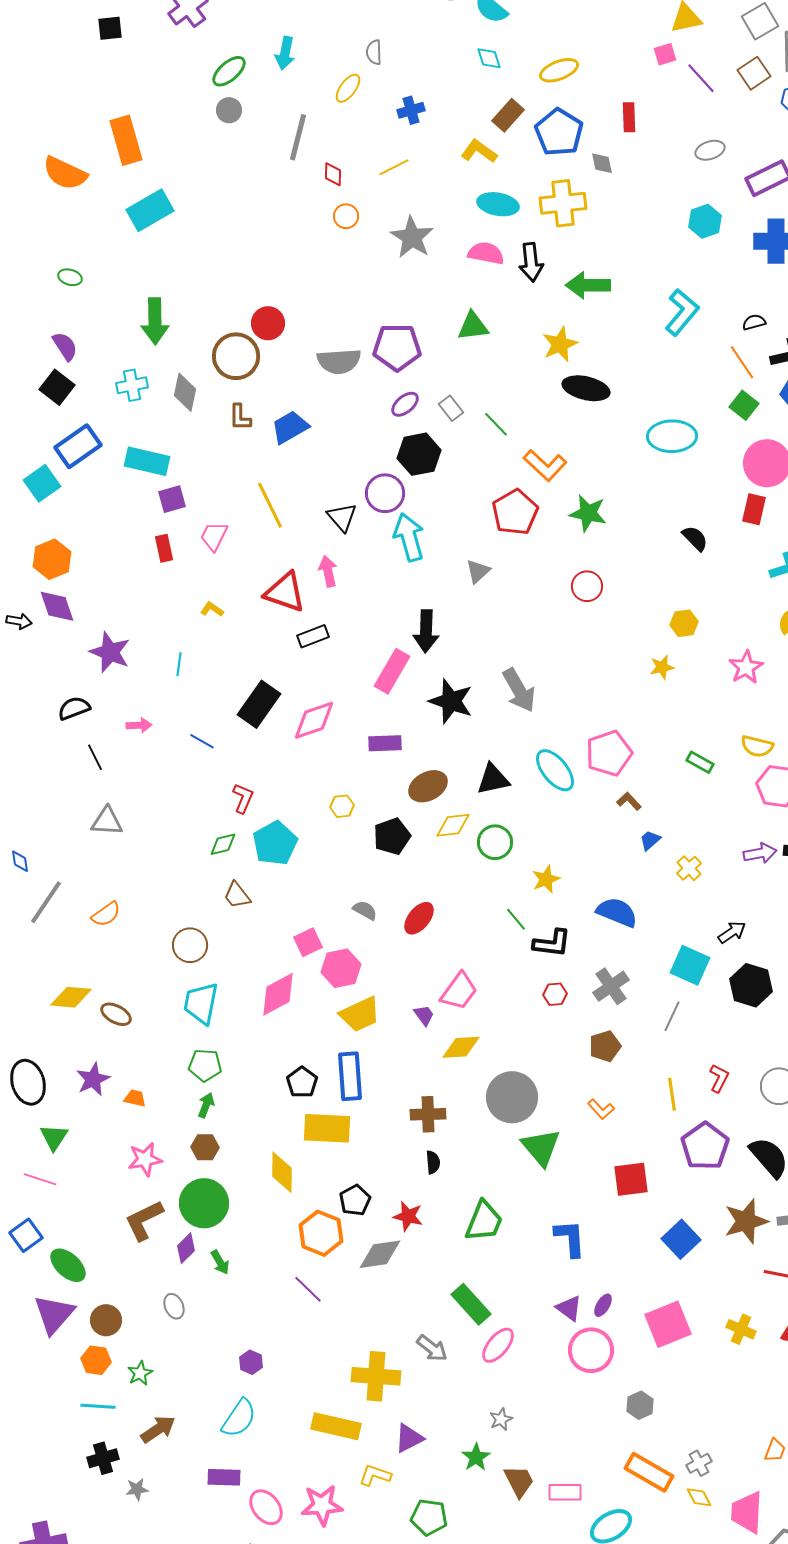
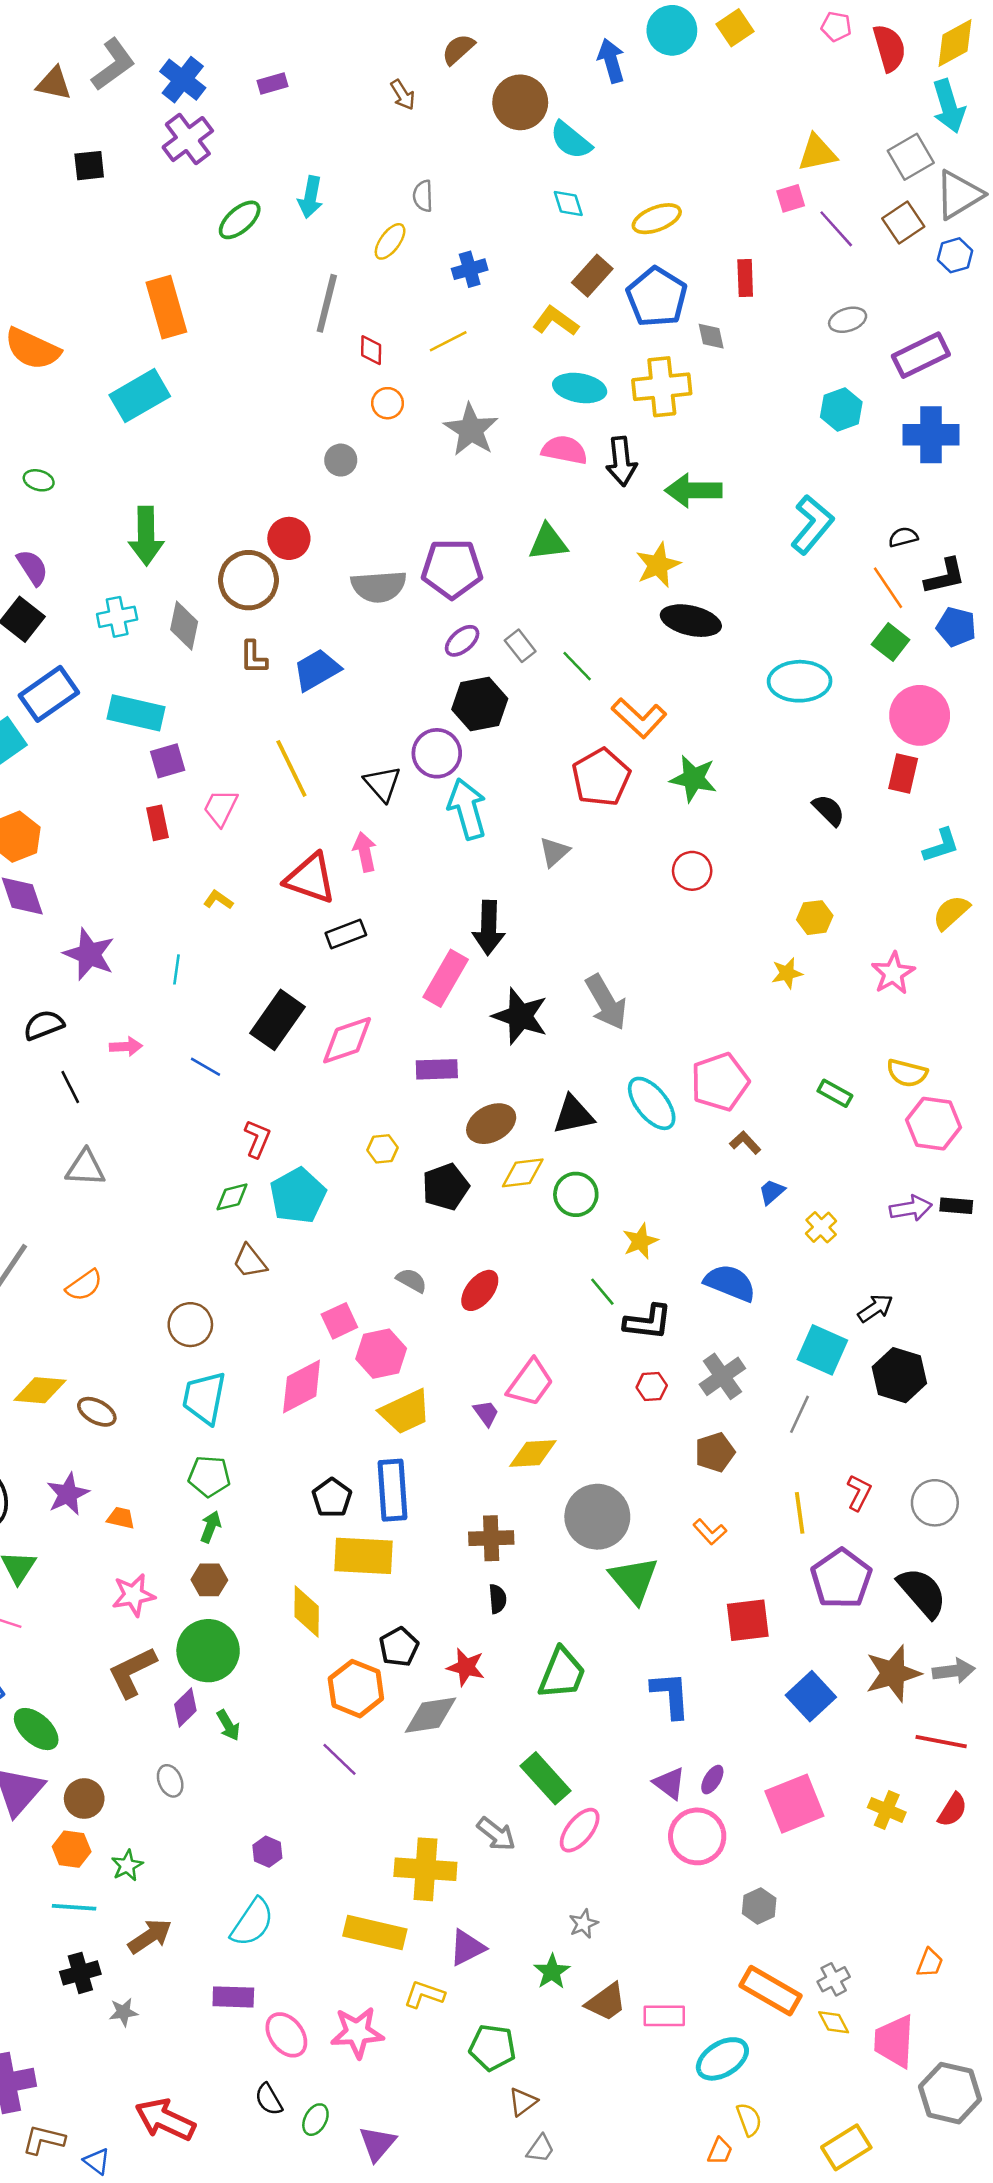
gray circle: (229, 110) -> (341, 460), moved
orange rectangle: (126, 140) -> (166, 307), moved
brown trapezoid: (519, 1481) -> (606, 2002), turned 81

